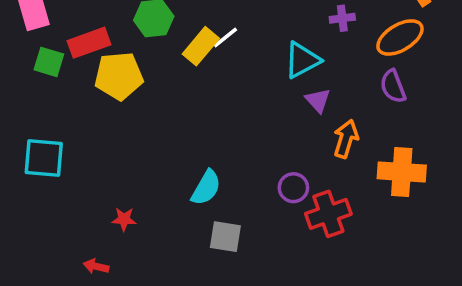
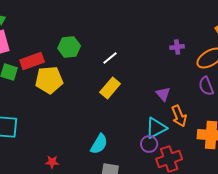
yellow rectangle: (201, 46) -> (110, 88), moved
cyan triangle: (302, 60) -> (156, 128), moved
orange arrow: (346, 139) -> (179, 116), turned 140

